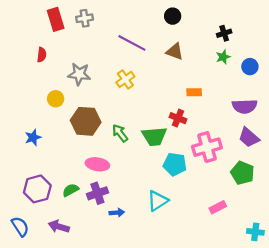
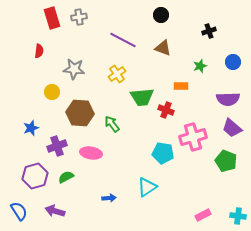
green star: (223, 57) -> (200, 66), moved
green trapezoid: (154, 136) -> (142, 97), moved
purple cross: (97, 193) -> (57, 146), moved
pink rectangle: (218, 207) -> (203, 215), moved

